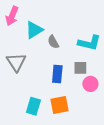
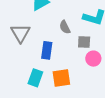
gray semicircle: (53, 42) -> (65, 27), moved
blue rectangle: (57, 74) -> (47, 50), moved

